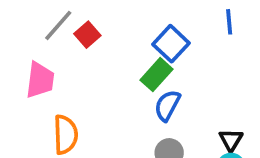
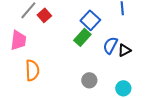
blue semicircle: (167, 105) -> (110, 45), moved
black triangle: (231, 140) -> (124, 50), moved, turned 32

